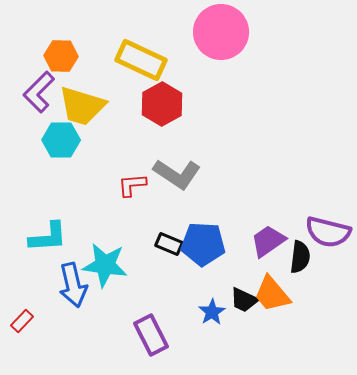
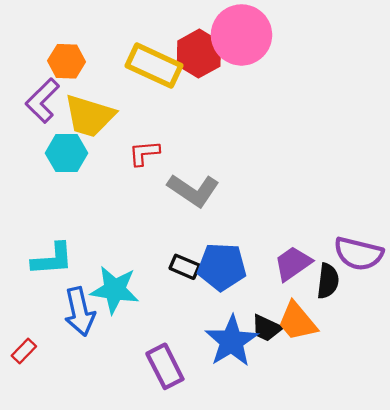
red hexagon: (162, 104) -> (199, 54), moved
red L-shape: (132, 185) -> (144, 153), moved
blue star: (212, 312) -> (232, 341), size x1.8

